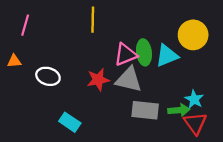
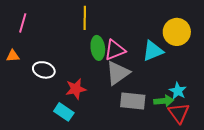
green ellipse: (144, 52) -> (98, 48), moved
red star: (98, 80) -> (76, 89), moved
gray triangle: (129, 80) -> (118, 73), turned -48

